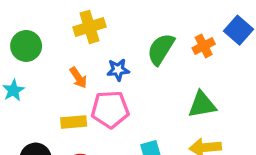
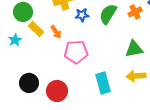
blue star: (118, 70) -> (82, 15), moved
yellow rectangle: (74, 122) -> (36, 29), moved, turned 49

